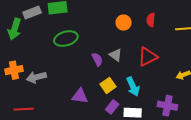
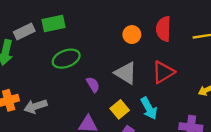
red semicircle: (151, 20) -> (163, 29), size x1.5
gray triangle: (116, 55) -> (126, 73), size x1.5
purple semicircle: (97, 59) -> (93, 85), moved

